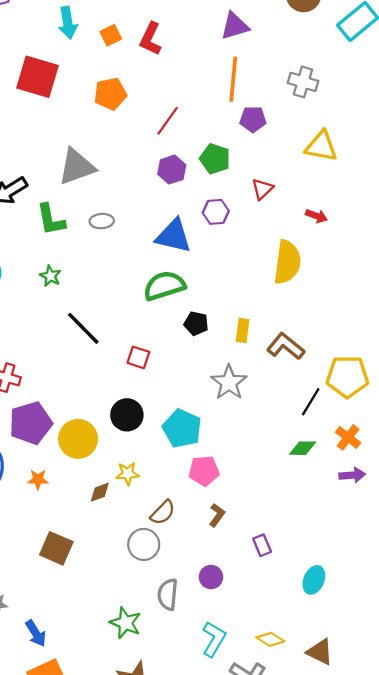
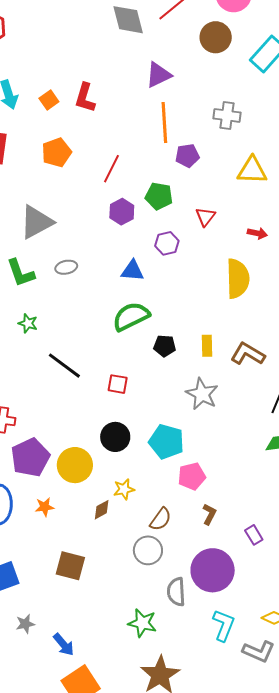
blue triangle: (174, 236) -> (132, 271), size x0.7
purple circle: (211, 577) -> (213, 570), size x2.0

